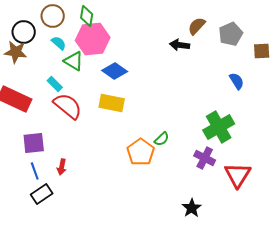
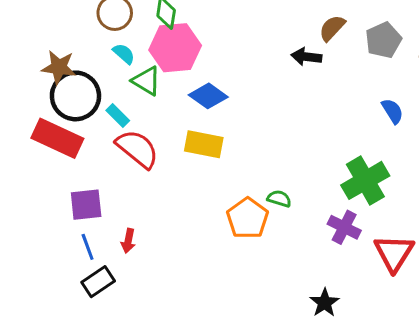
black circle: (24, 32) -> (75, 96), moved, size x1.4
green semicircle: (162, 139) -> (279, 199), turned -119

